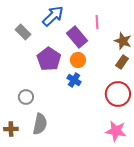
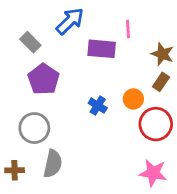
purple rectangle: (77, 37) -> (102, 49), turned -45
purple pentagon: (49, 59) -> (44, 79), moved
orange circle: (78, 60) -> (133, 99), moved
gray circle: (26, 97) -> (34, 128), size x1.5

